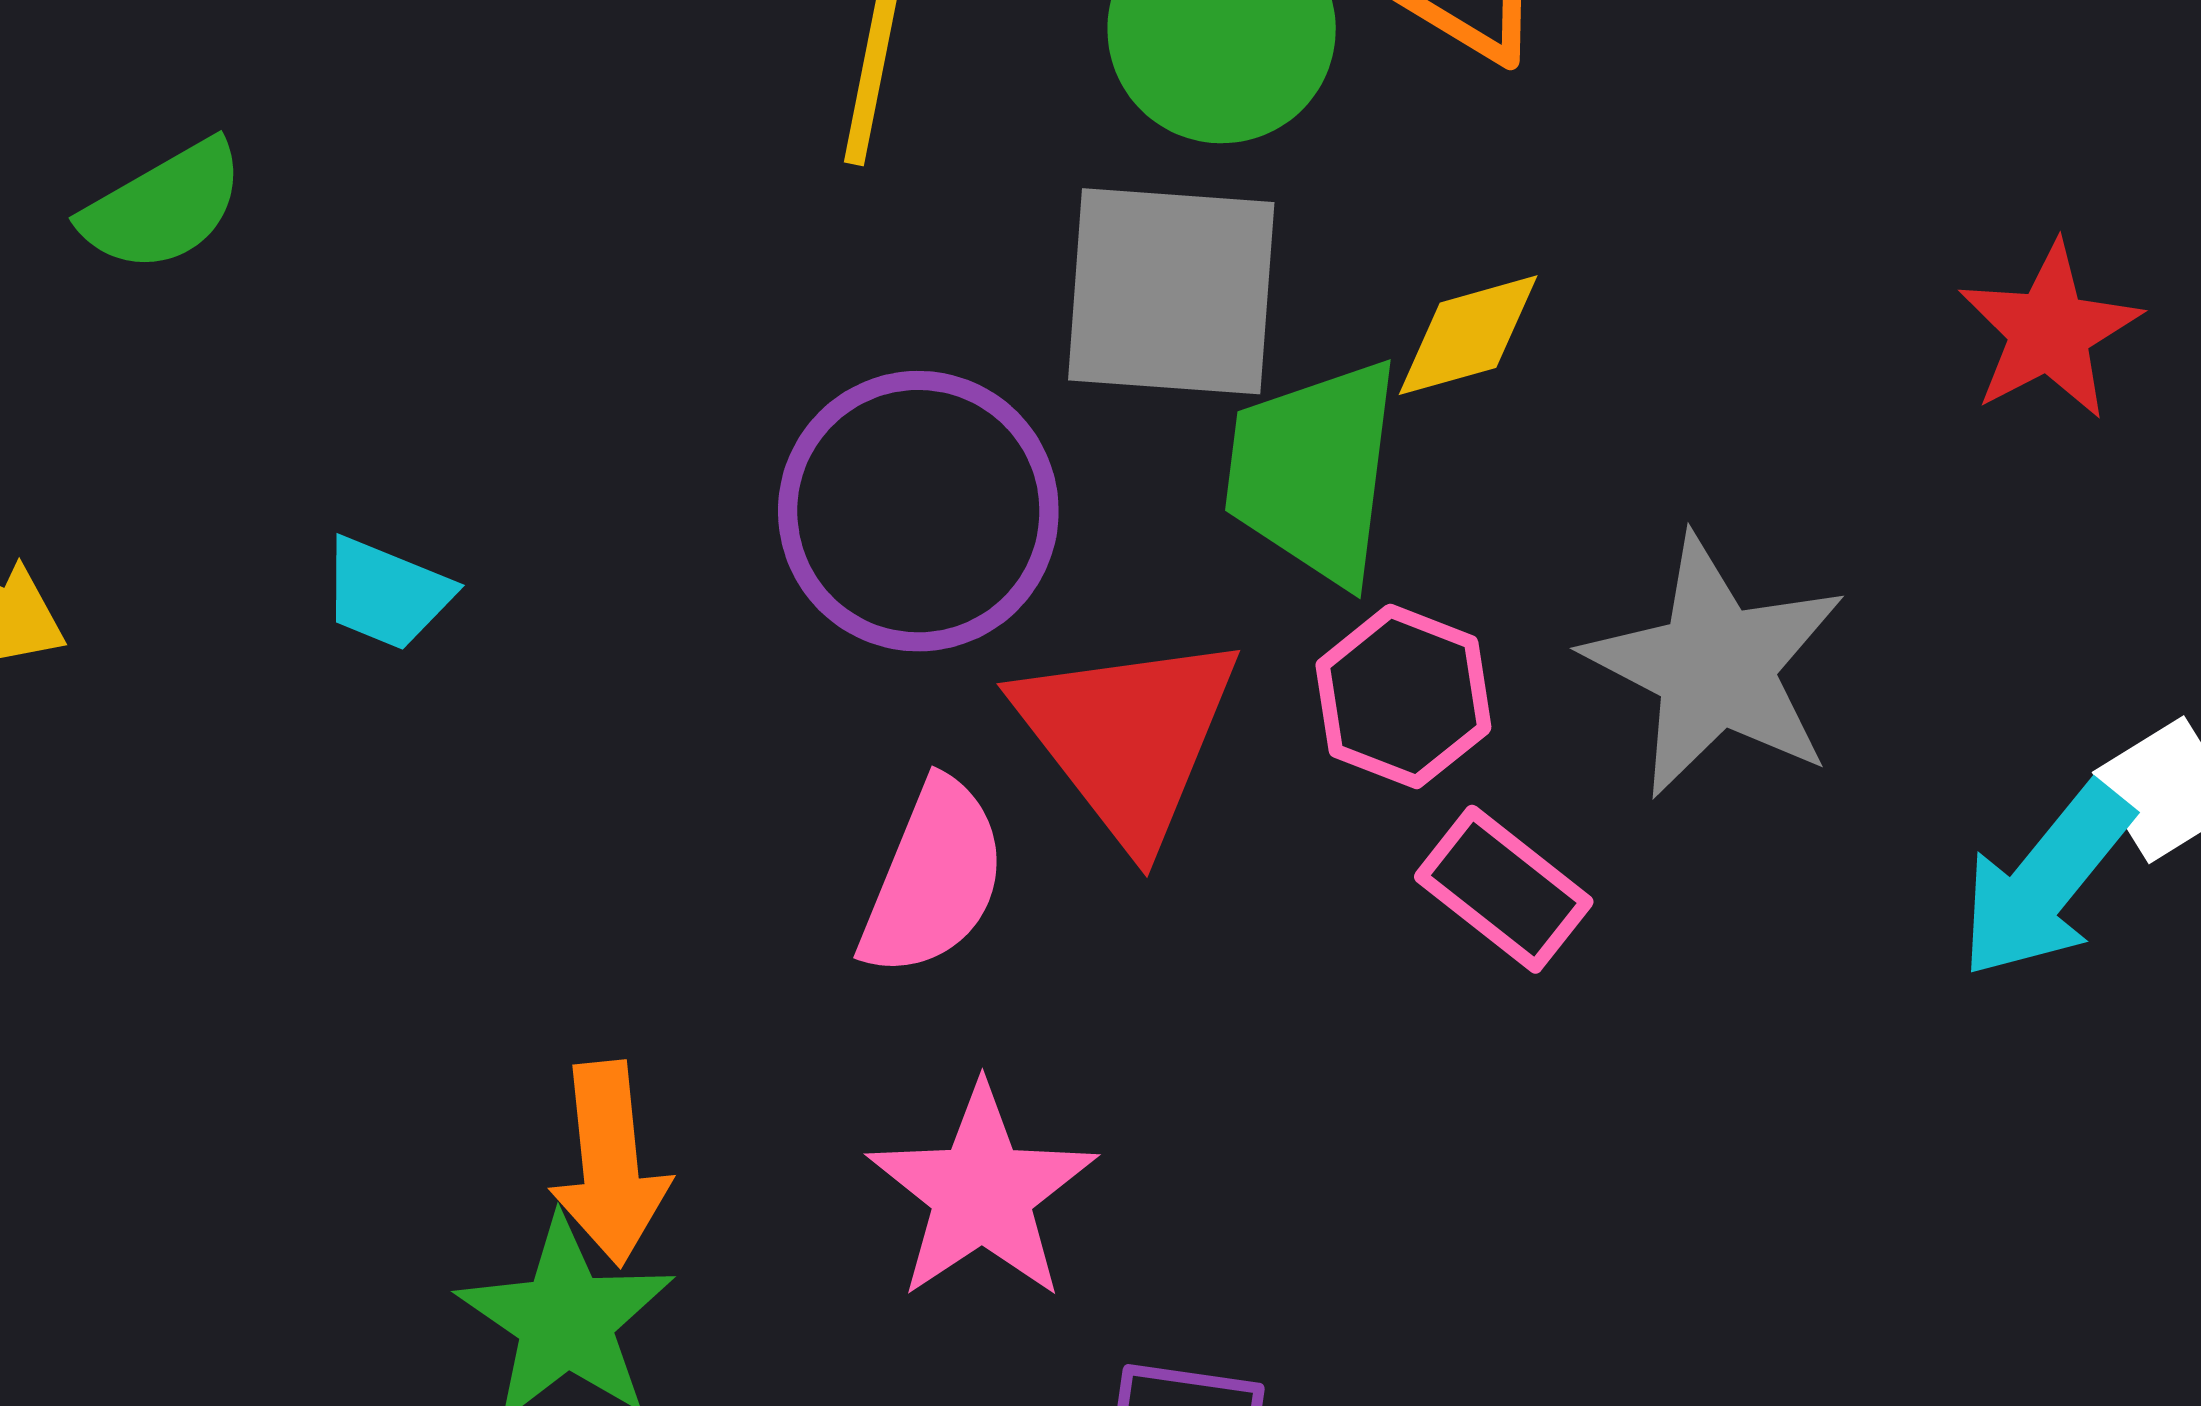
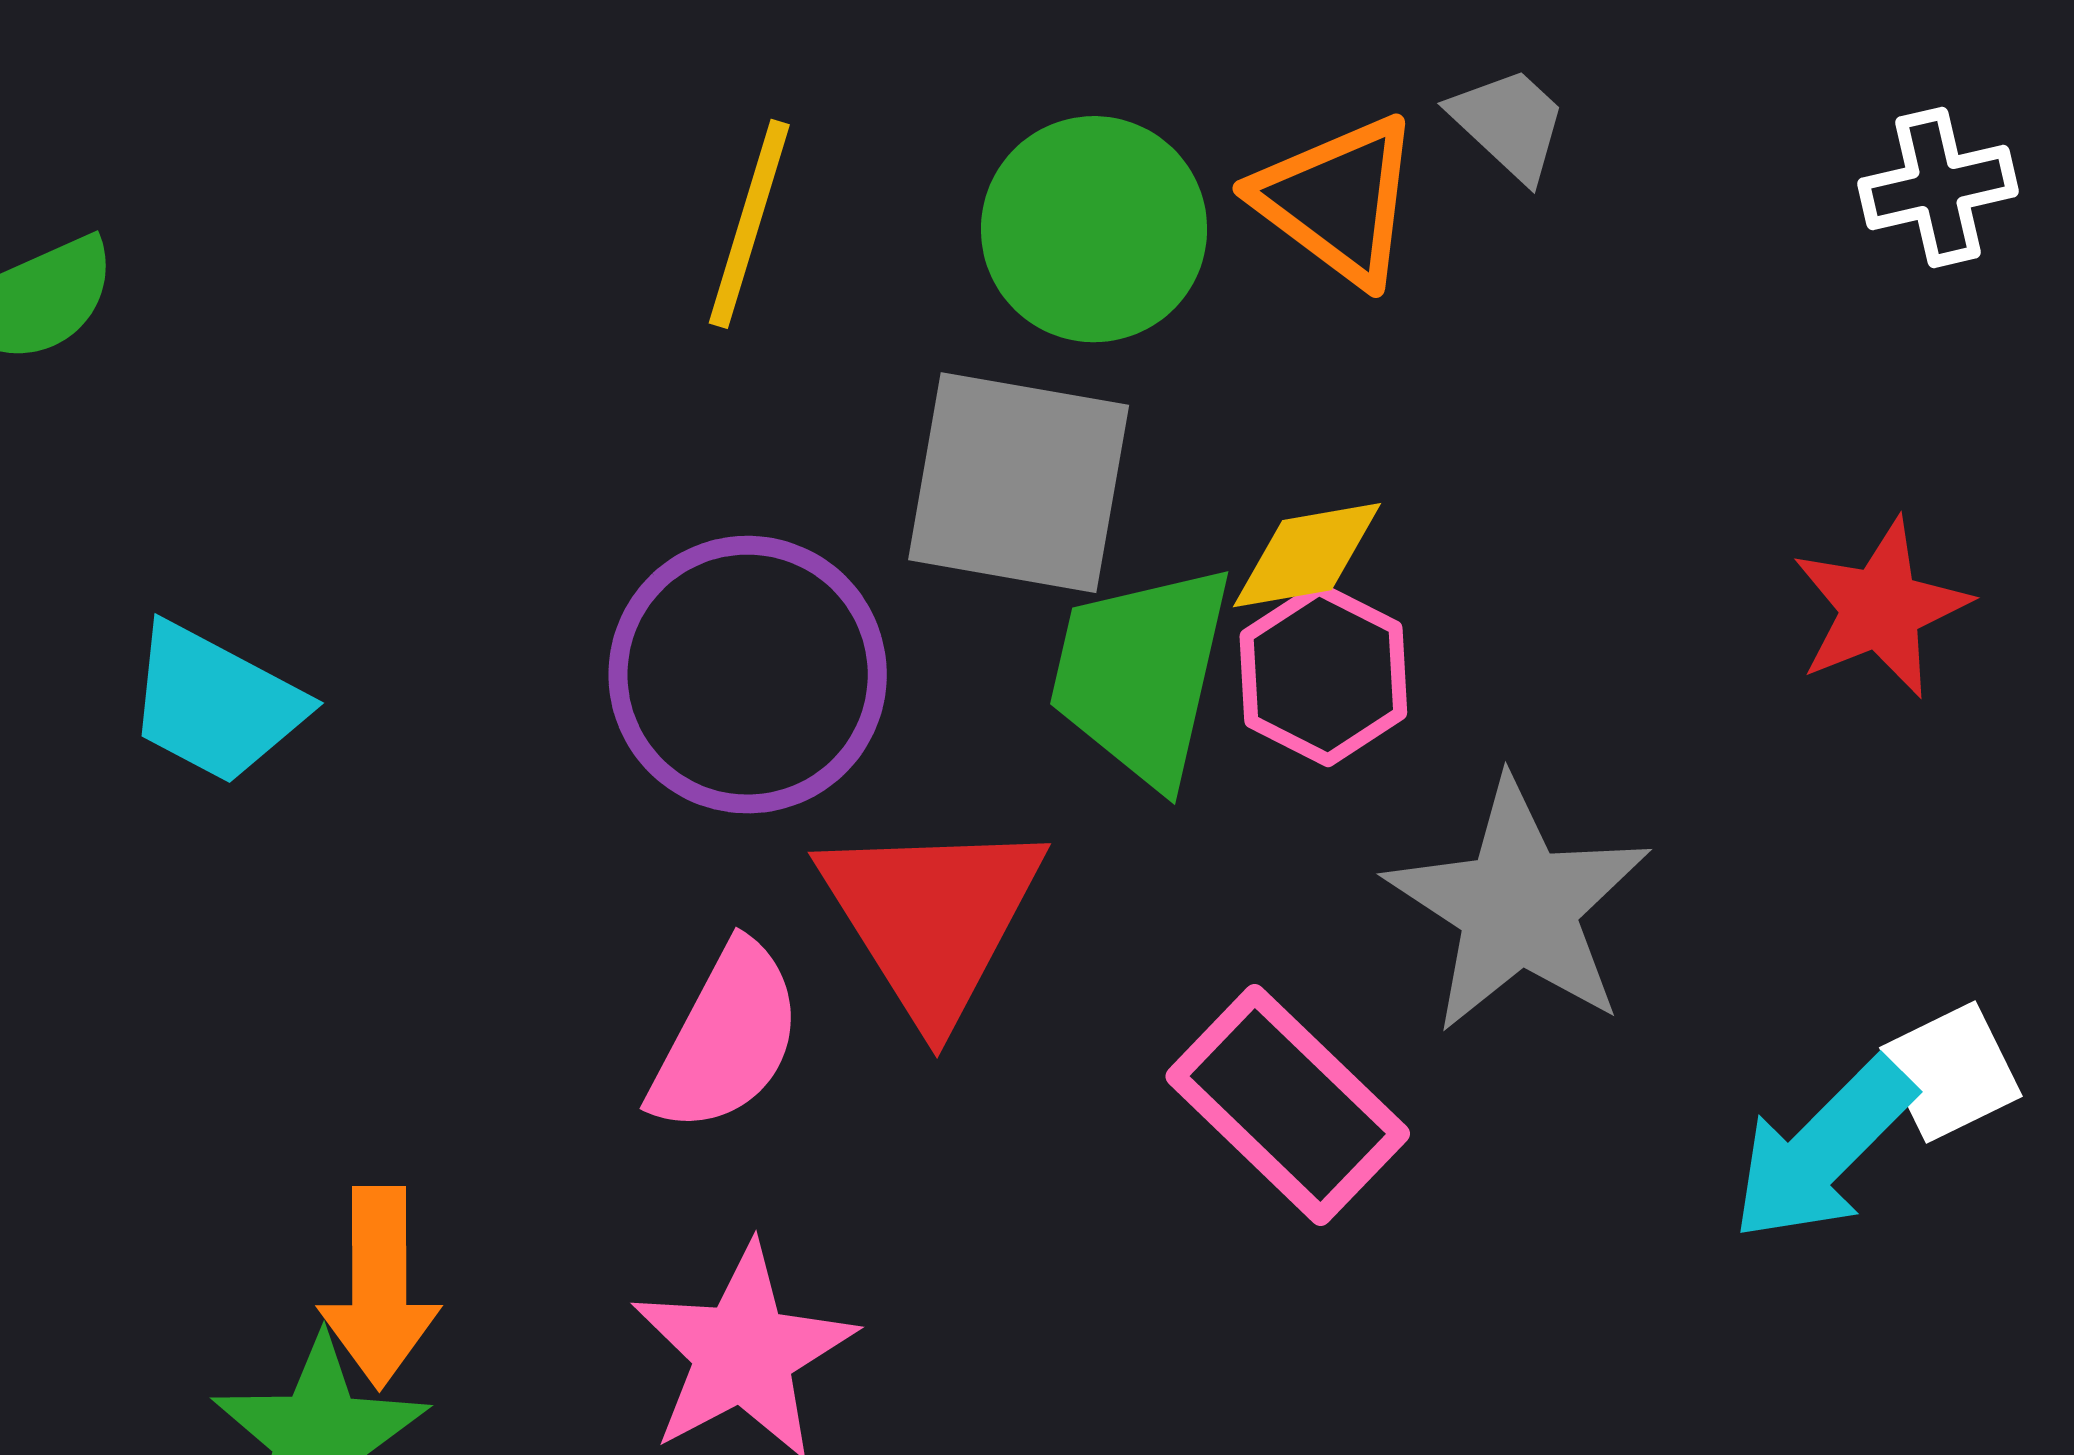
cyan trapezoid: (387, 593) -> (215, 703), size x1.4
pink hexagon: (1403, 696) -> (1323, 674), moved
pink rectangle: (1504, 889) -> (1288, 1105), size x1.4

